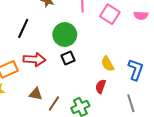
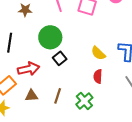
brown triangle: (36, 94) -> (31, 96), moved
brown line: (54, 103) -> (58, 96), moved

